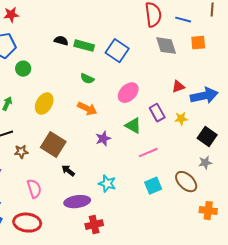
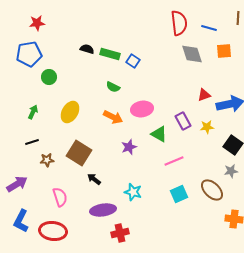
blue square: (117, 51) -> (133, 61), moved, size x0.6
pink ellipse: (128, 93) -> (142, 109), moved, turned 35

